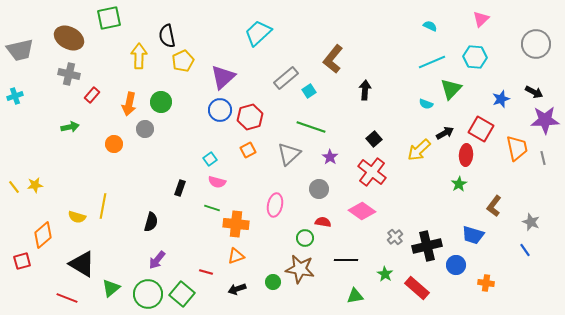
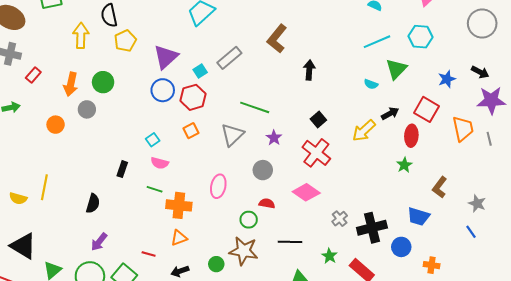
cyan square: (309, 91) -> (200, 71), moved

